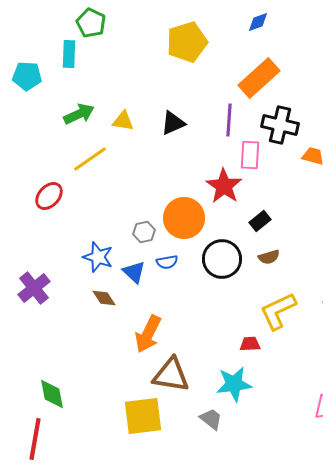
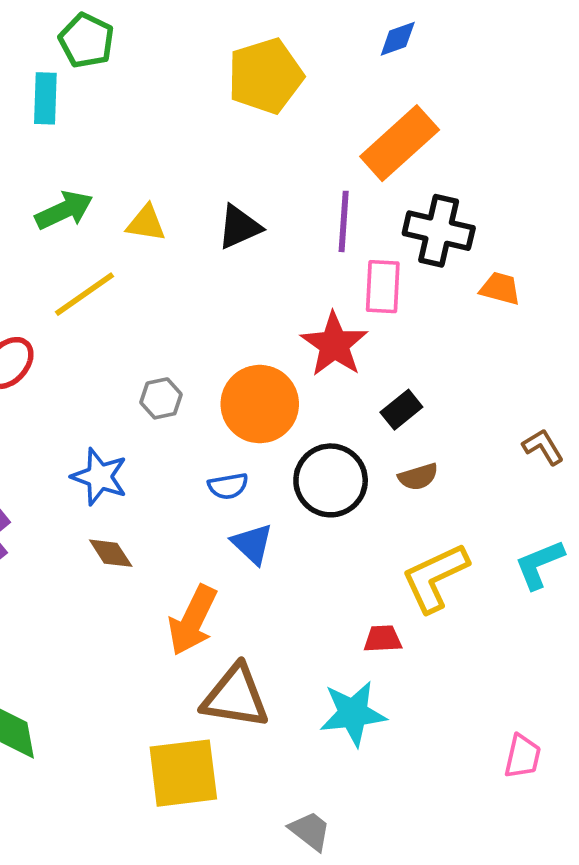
gray hexagon: (144, 232) -> (161, 398), moved
blue triangle: (134, 272) -> (252, 544), moved
gray trapezoid: (211, 419) -> (310, 831), moved

